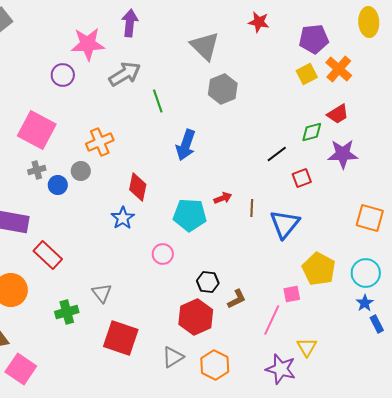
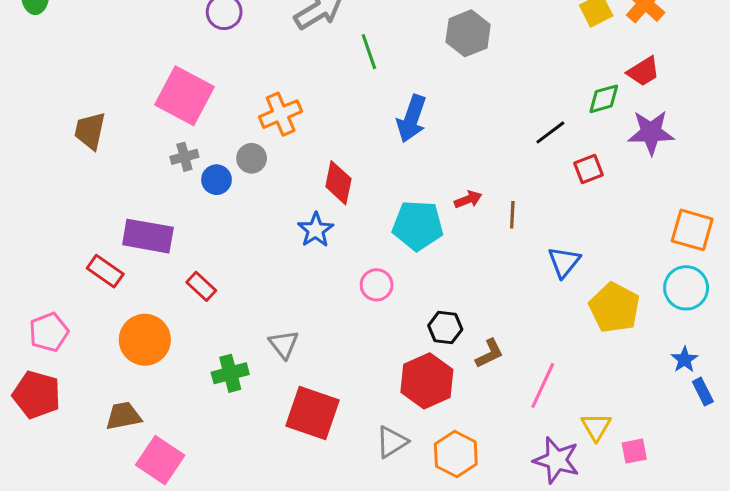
blue triangle: (285, 224) -> (564, 262), moved, size x0.7
red rectangle: (48, 255) -> (201, 286), size x0.7
cyan circle: (366, 273) -> (686, 288), moved
pink square: (292, 294) -> (634, 451), moved

